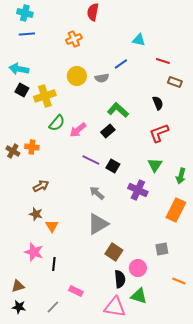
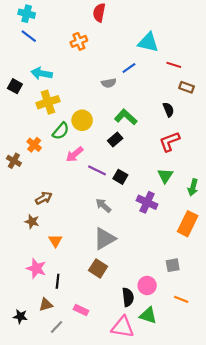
blue line: (27, 34) -> (29, 36), turned 42
cyan triangle: (139, 40) -> (148, 42), size x1.5
cyan arrow: (19, 69) -> (42, 73), moved
yellow circle: (77, 76) -> (82, 120), moved
black square: (22, 90) -> (15, 86), moved
pink arrow: (78, 130) -> (75, 154), moved
orange cross: (32, 147) -> (34, 145), moved, turned 32
brown star: (36, 214) -> (32, 222), moved
brown square: (114, 252) -> (98, 268), moved
orange line: (179, 281) -> (181, 299), moved
brown triangle: (18, 286) -> (46, 305), moved
black star: (19, 307) -> (20, 316), moved

